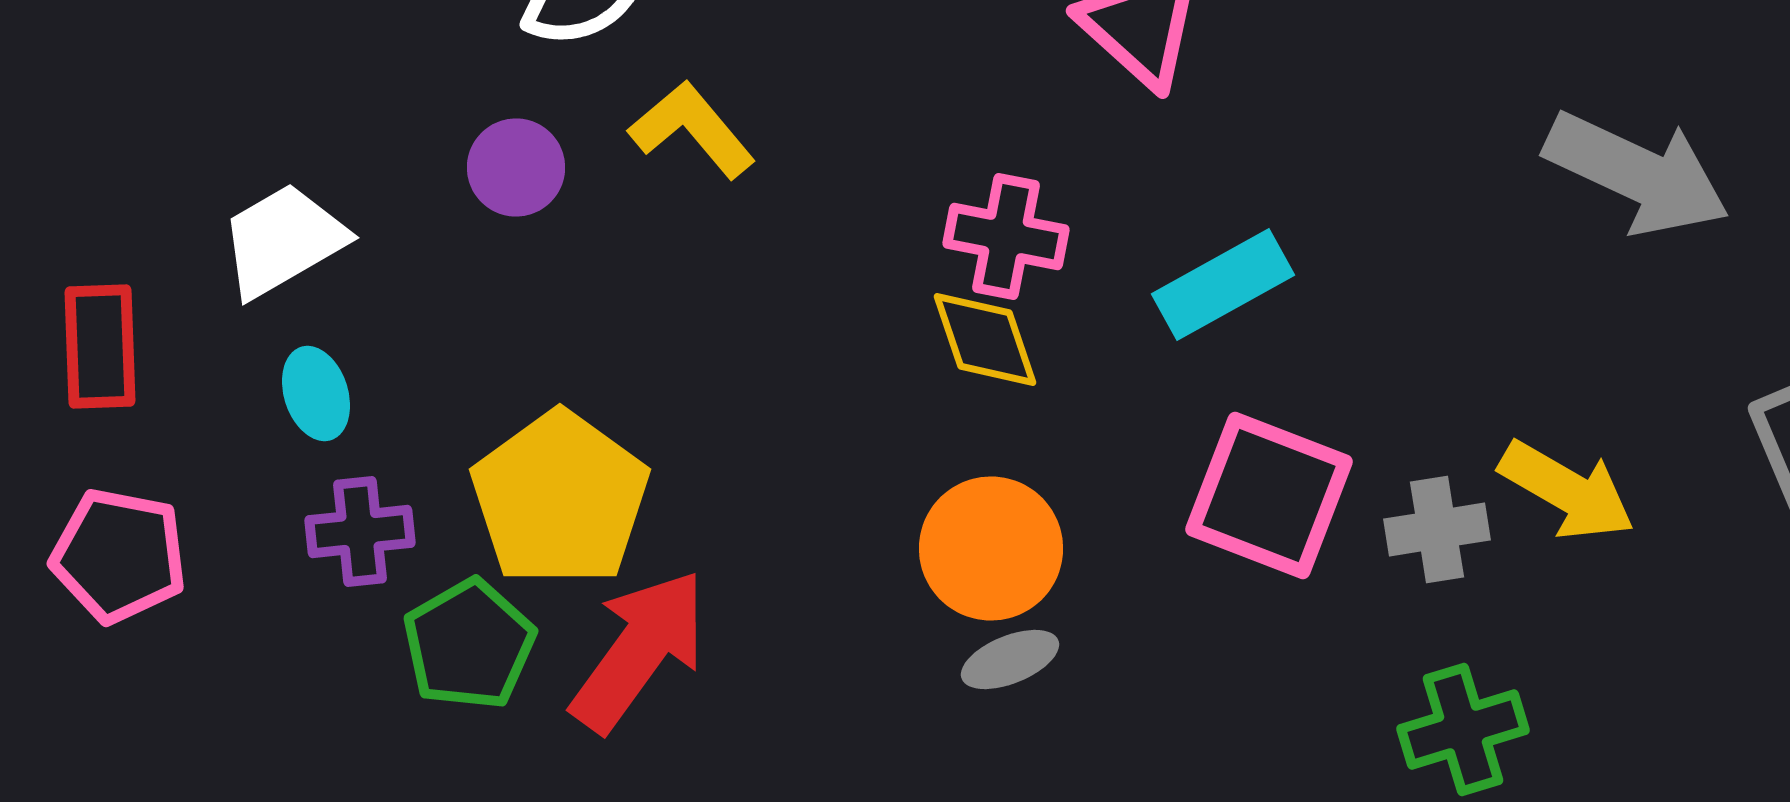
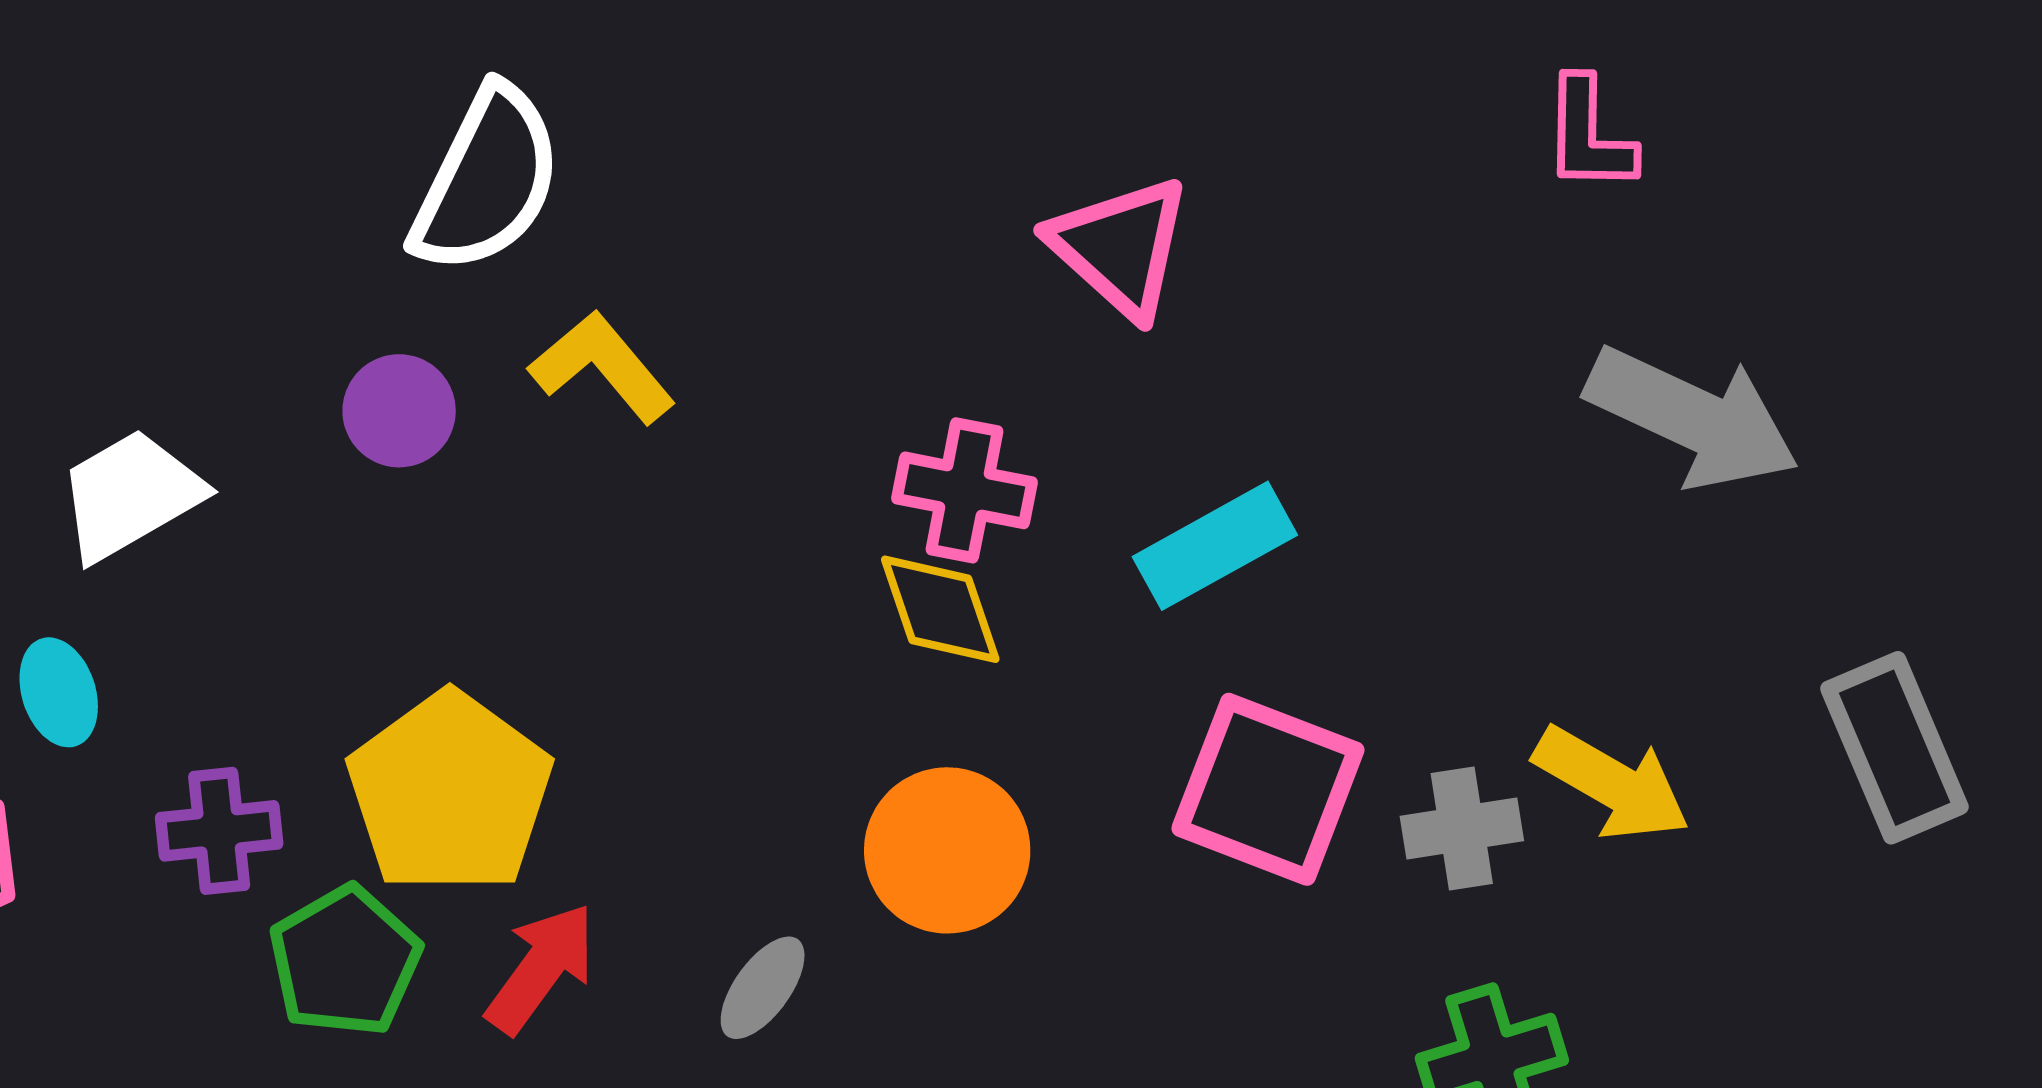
cyan ellipse: (316, 394) -> (59, 692), moved
red arrow: (639, 650) -> (541, 968), size x0.7
gray ellipse: (1010, 660) -> (763, 988), moved, turned -32

